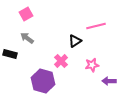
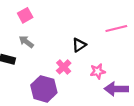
pink line: (96, 26) -> (116, 28), moved
purple arrow: (109, 81) -> (116, 89), size x1.5

